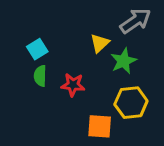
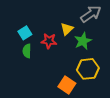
red star: (73, 85) -> (49, 41), moved
orange square: (100, 126) -> (67, 85), turned 30

